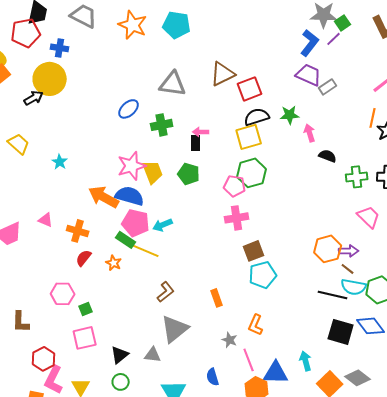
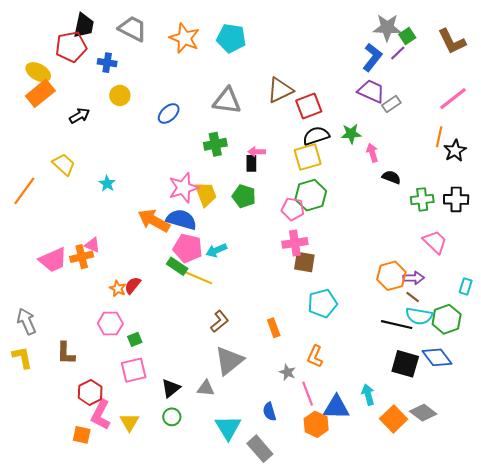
yellow circle: (50, 79) -> (120, 95), moved, size x0.6
blue ellipse: (129, 109) -> (169, 113), moved
orange cross: (78, 231) -> (82, 257), moved, turned -30
brown square: (254, 251) -> (304, 262), moved, turned 30
orange star: (114, 263) -> (118, 289), moved

